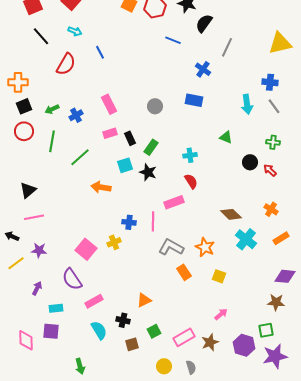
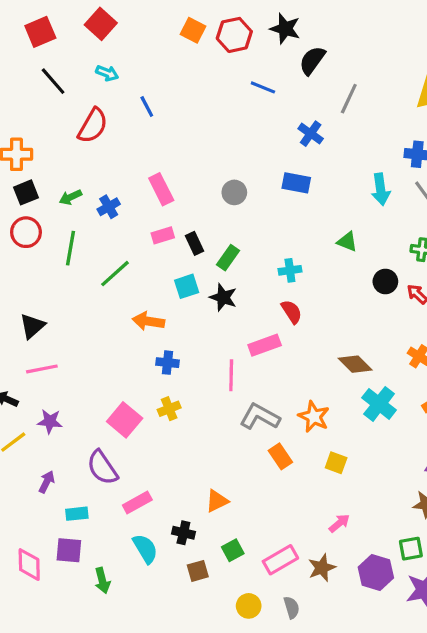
blue cross: (129, 222) -> (168, 363), moved
green arrow: (80, 366) -> (102, 580), moved

